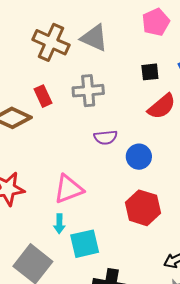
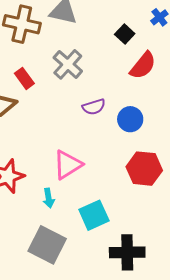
black square: (150, 72) -> (125, 34), turned -30
gray cross: (88, 91) -> (68, 64), turned -32
cyan arrow: (59, 224) -> (49, 198), moved

